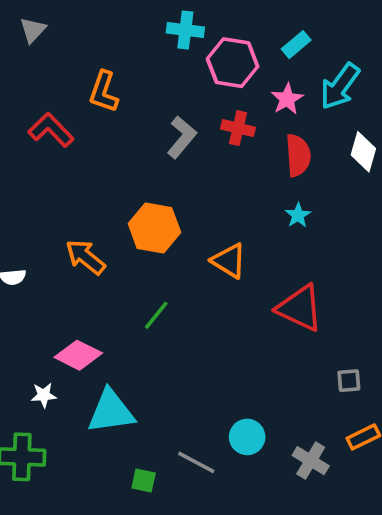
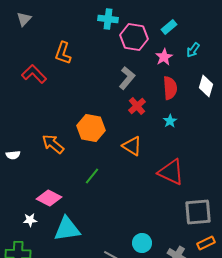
cyan arrow: (340, 86) -> (193, 50), size x0.6
red cross: (238, 128) -> (137, 106), moved, turned 36
gray L-shape: (182, 137) -> (127, 78), moved
gray square: (349, 381) -> (198, 212), size x2.0

